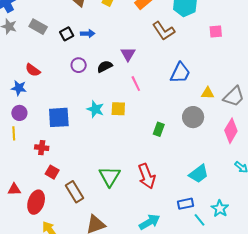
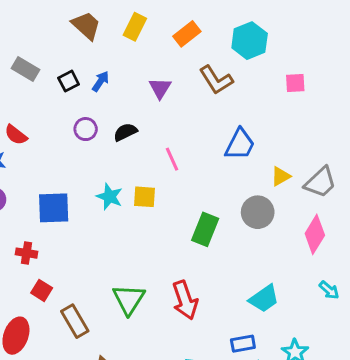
blue arrow: (88, 34) -> (101, 81), turned -56
purple triangle: (128, 54) -> (160, 88), moved
yellow triangle: (208, 93) -> (281, 176), turned -32
green rectangle: (159, 129) -> (205, 229), size x1.5

